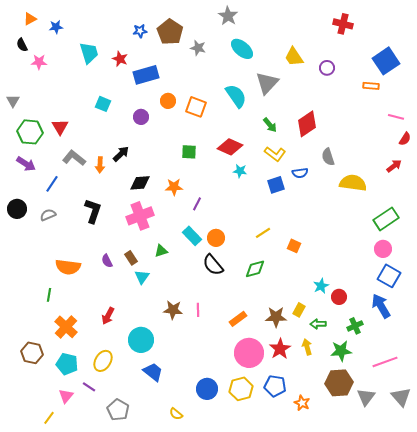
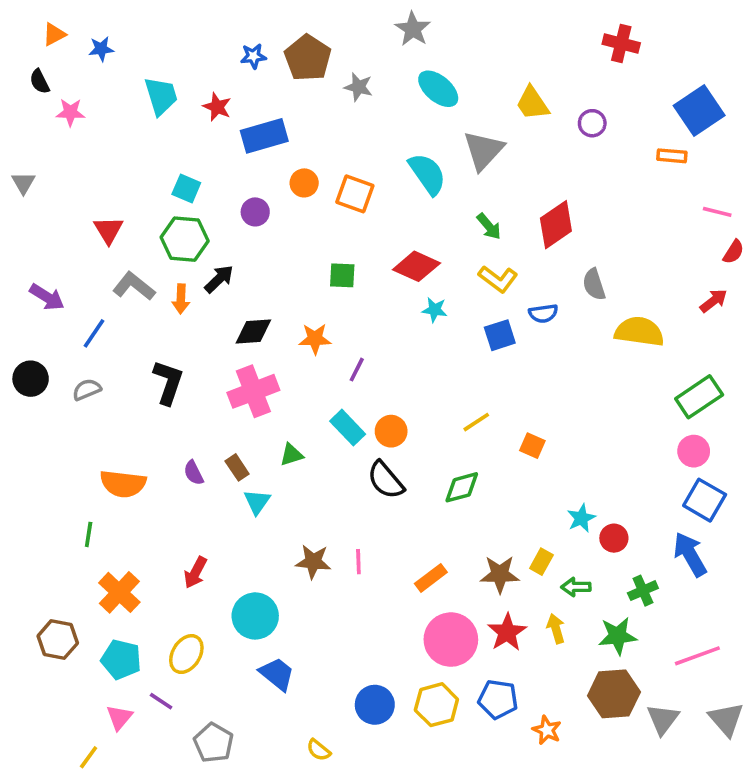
green hexagon: (30, 132) -> (185, 239), moved

